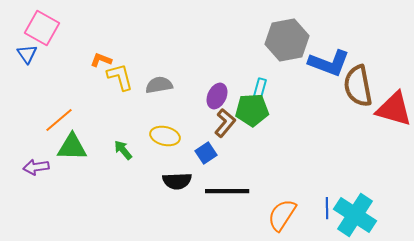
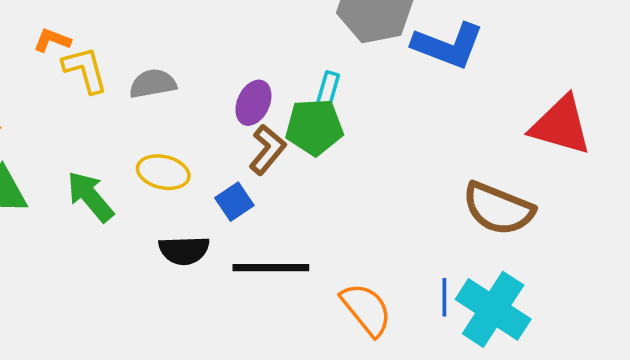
brown semicircle: (358, 86) -> (498, 209), moved, turned -57
green arrow: (123, 150) -> (90, 196), size x1.5
orange semicircle: (282, 215) -> (366, 309), turned 108

